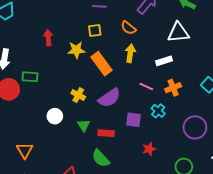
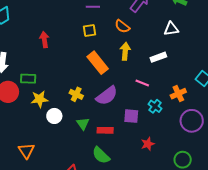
white triangle: (178, 33) -> (171, 29), size x0.7
yellow star: (76, 50) -> (40, 99), moved
orange cross: (173, 88) -> (178, 94), moved

